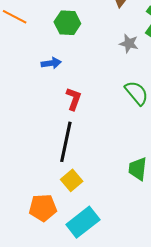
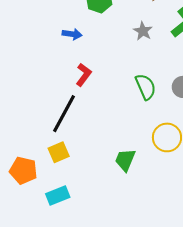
gray star: (129, 43) -> (143, 31), moved
cyan rectangle: (83, 222) -> (58, 195), size x0.7

